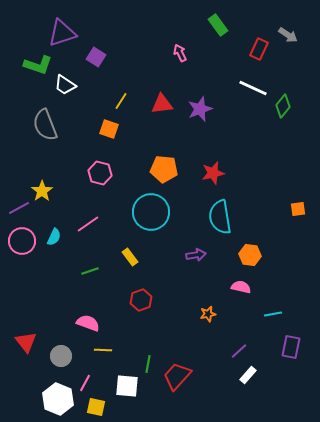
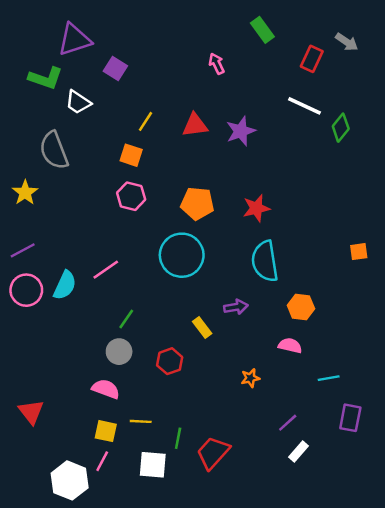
pink hexagon: (100, 173) -> (131, 196), moved
yellow star: (42, 191) -> (25, 193), moved
cyan semicircle: (54, 237) -> (65, 285), size x1.4
yellow rectangle: (130, 257) -> (202, 327), moved
green line: (90, 271) -> (126, 319), moved, turned -36
yellow line: (103, 350) -> (141, 421), moved
gray circle: (61, 356) -> (119, 352), moved
yellow square: (96, 407) -> (106, 431), moved

